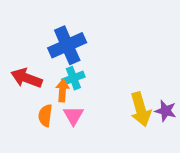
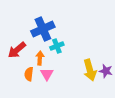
red arrow: (27, 78) -> (17, 50), turned -60
cyan cross: (73, 78) -> (57, 46), moved

